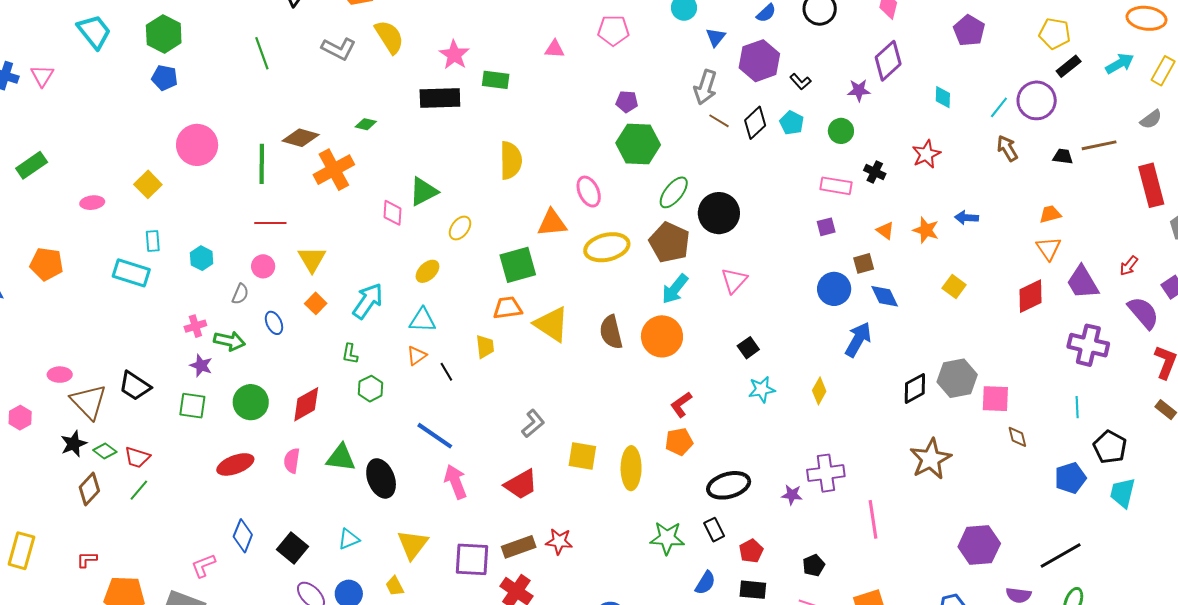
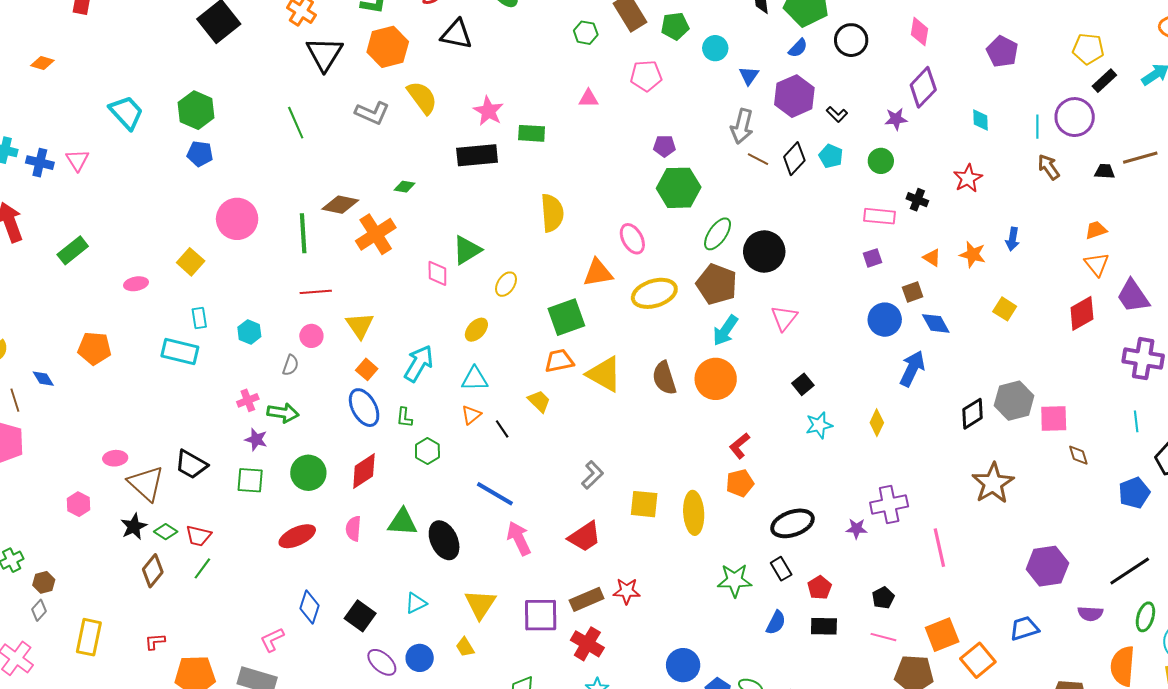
cyan line: (999, 107) -> (1037, 127), turned -35
blue arrow: (966, 218) -> (1012, 239), turned -80
blue ellipse: (274, 323) -> (364, 408), moved, size x1.6
yellow trapezoid: (485, 347) -> (539, 401), turned -35

